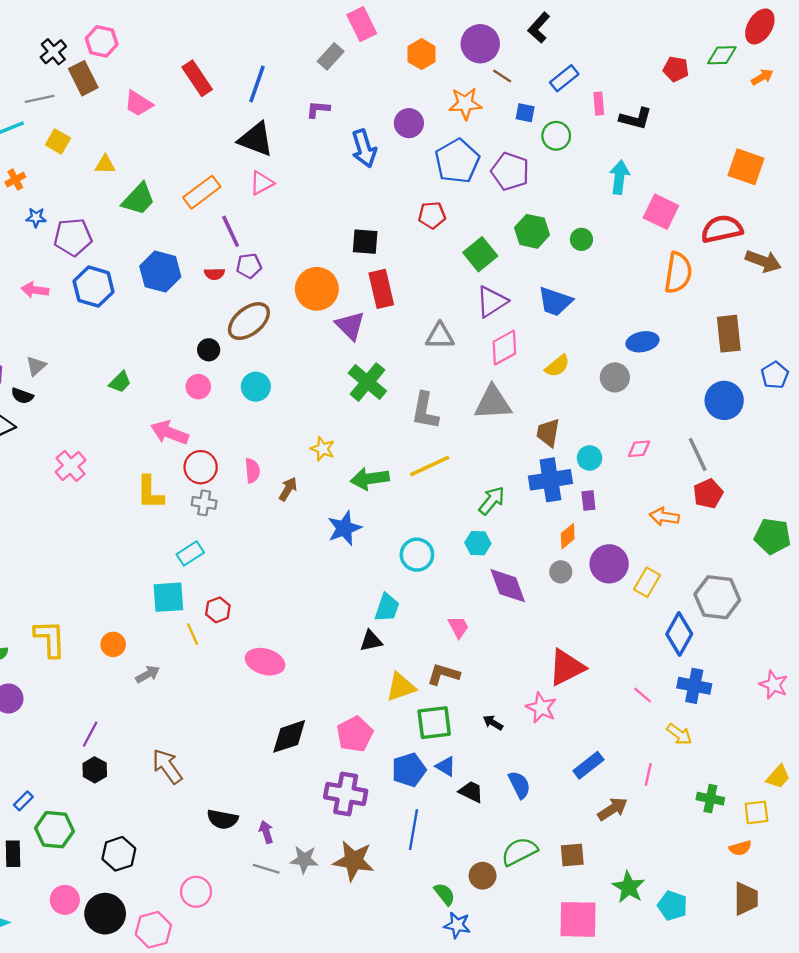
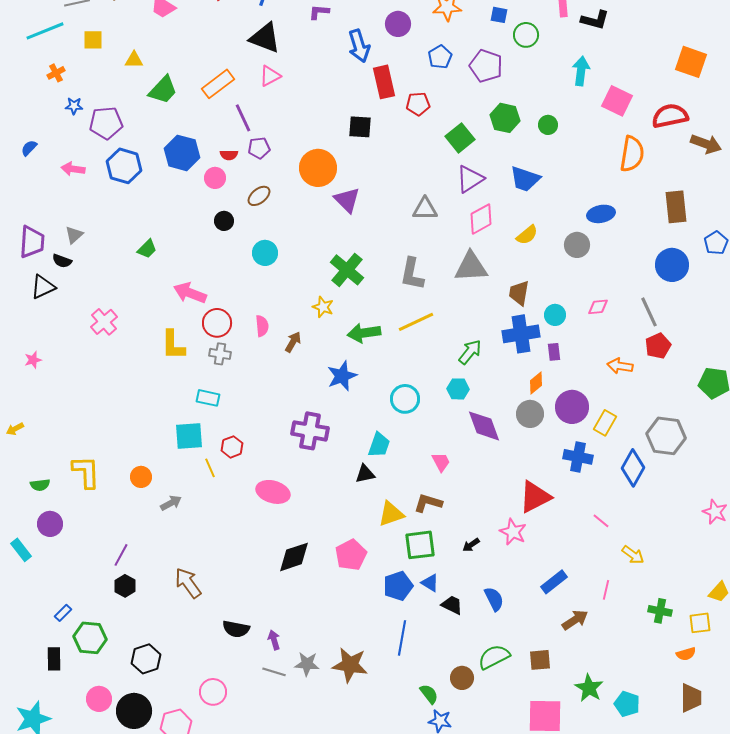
yellow square: (58, 142) -> (93, 40), turned -30
blue pentagon: (457, 161) -> (440, 57), size x0.6
red rectangle: (381, 289) -> (384, 82), moved
brown ellipse: (249, 321) -> (259, 196), size x0.6
green cross: (367, 382) -> (347, 270), moved
pink circle: (198, 387) -> (215, 178), moved
cyan rectangle: (190, 553) -> (208, 398), turned 45
gray circle: (561, 572) -> (530, 414), size x1.4
blue cross: (694, 686) -> (578, 457), moved
black arrow: (493, 723) -> (471, 545), turned -66
purple cross: (346, 794) -> (310, 431), moved

